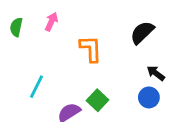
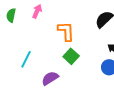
green square: (97, 100) -> (71, 56), moved

